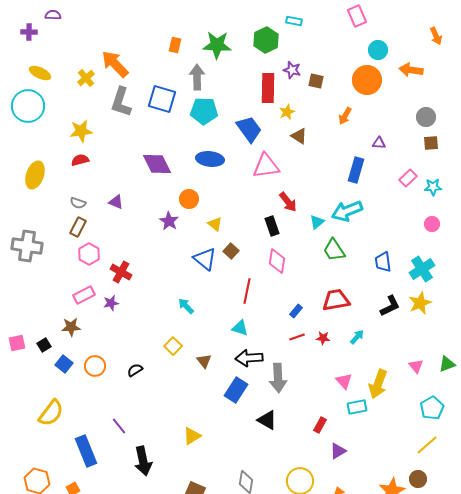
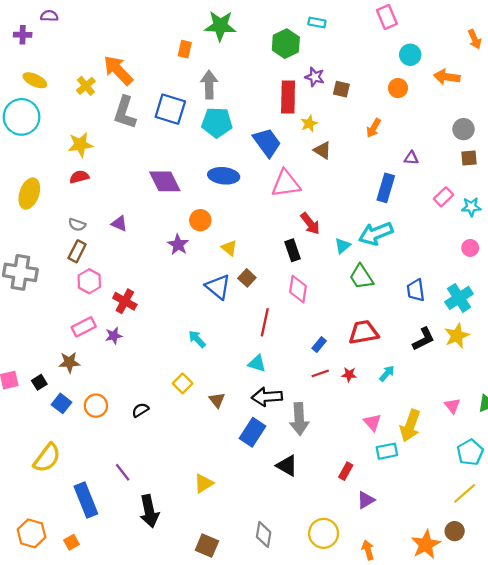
green star: (217, 45) -> (220, 26), moved
orange circle: (367, 80) -> (398, 88), size x0.6

